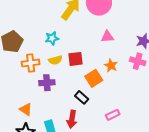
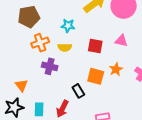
red square: (75, 59) -> (95, 46), moved
orange cross: (31, 63) -> (40, 43), turned -30
orange square: (94, 78) -> (96, 76), turned 30

